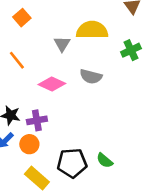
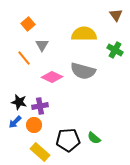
gray triangle: (62, 44) -> (42, 45), moved
green cross: (131, 50) -> (115, 50), turned -35
gray semicircle: (91, 76) -> (83, 71), size x1.4

